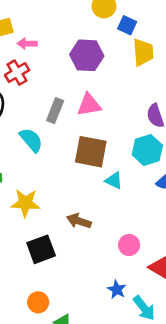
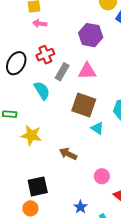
pink arrow: (27, 44) -> (40, 23), moved
red cross: (17, 73) -> (45, 55), moved
black square: (41, 249) -> (38, 186), moved
blue star: (117, 289) -> (80, 207), moved

